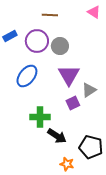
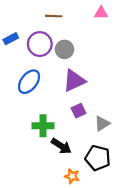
pink triangle: (94, 12) -> (101, 13), turned -32
purple triangle: (69, 75) -> (74, 81), turned 35
gray triangle: (89, 90) -> (102, 124), moved

